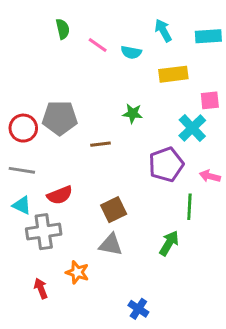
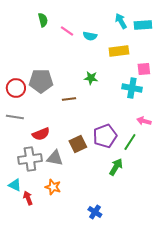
cyan arrow: (163, 30) -> (121, 21), moved
cyan cross: (192, 128) -> (132, 88), turned -36
purple pentagon: (166, 164) -> (105, 136), moved
cyan triangle: (22, 205) -> (15, 185), moved
green line: (189, 207) -> (130, 142), turned 30
gray triangle: (111, 245) -> (55, 158), moved

